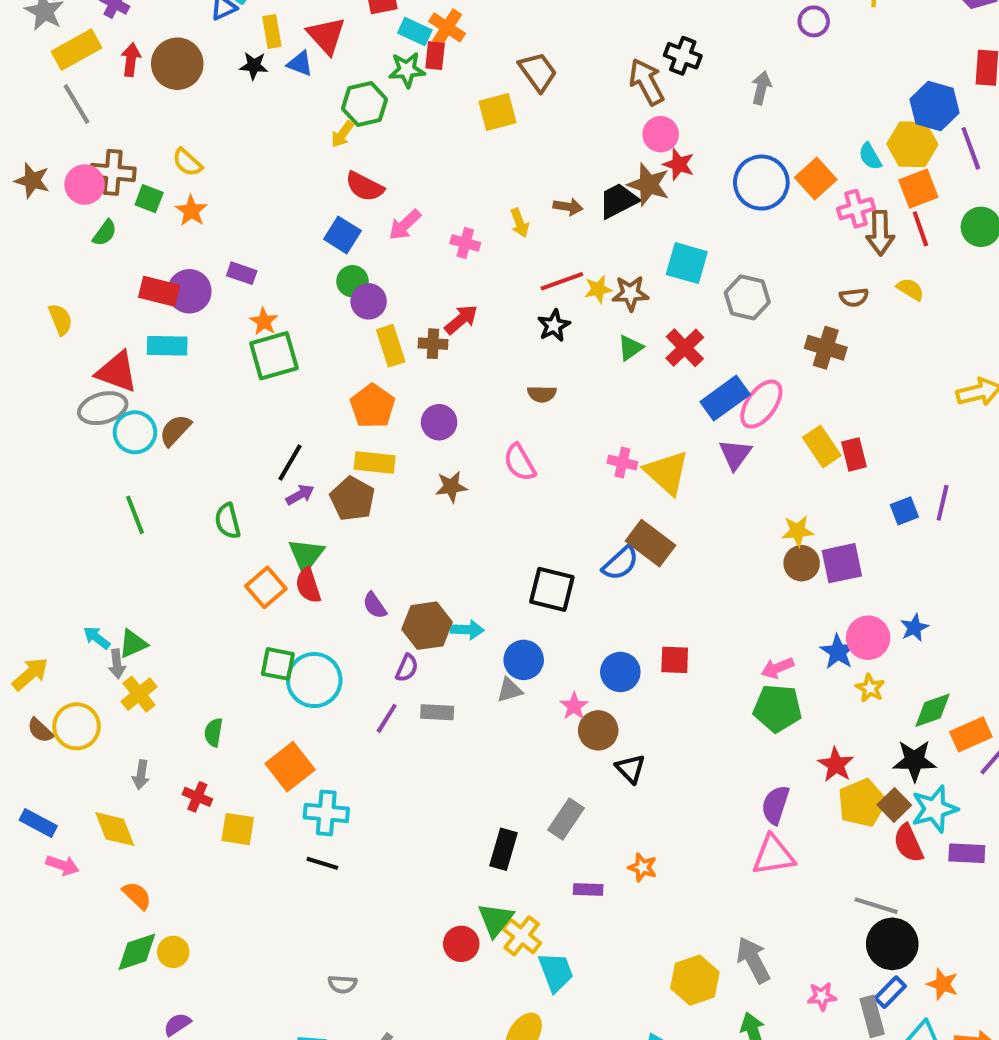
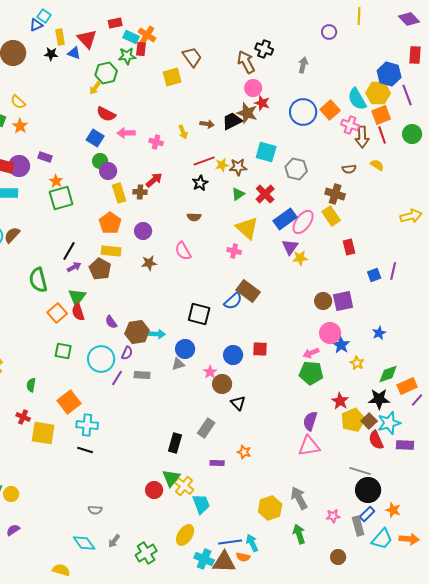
cyan semicircle: (870, 156) -> (357, 99), size x1.6
pink cross: (856, 209) -> (350, 125), turned 36
pink arrow: (405, 225) -> (126, 133), turned 42
yellow rectangle: (822, 446) -> (331, 216), moved
yellow triangle: (667, 473) -> (247, 228), moved
green semicircle: (228, 521) -> (38, 280), size x1.4
yellow star: (798, 531) -> (300, 258), moved
pink circle: (868, 638) -> (330, 333), moved
cyan circle: (314, 680) -> (101, 359), moved
yellow square: (238, 829) -> (43, 433), size x1.4

